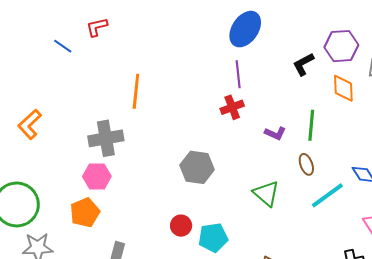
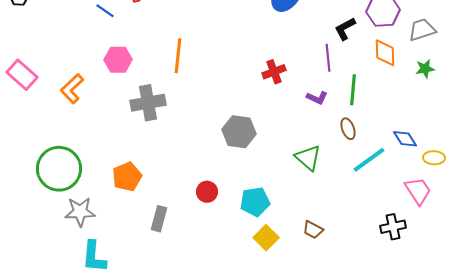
purple line: (238, 74) -> (328, 58), moved
pink hexagon: (97, 176) -> (118, 60), moved
red circle: (181, 226) -> (207, 192), moved

